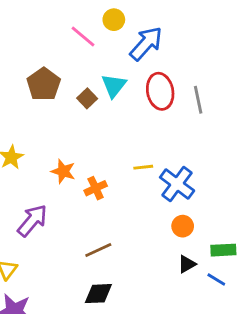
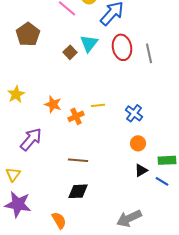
brown pentagon: (44, 84) -> (28, 34), moved
yellow line: (143, 167) -> (98, 105), moved
blue cross: (177, 184) -> (134, 113), size x0.7
brown line: (98, 250) -> (78, 160), turned 30

